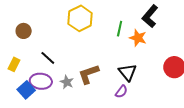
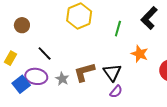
orange star: (138, 38) -> (140, 54), moved
black triangle: (128, 72) -> (112, 72), moved

